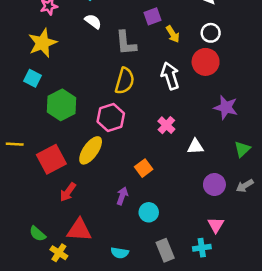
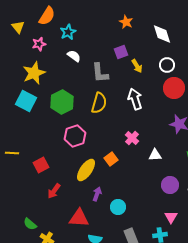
red circle: (206, 62) -> (174, 88), moved
cyan square: (32, 78) -> (26, 101), size x1.5
green hexagon: (61, 105) -> (62, 102), moved
pink hexagon: (111, 118) -> (75, 136), moved
yellow ellipse: (91, 150) -> (86, 170), moved
red square: (51, 159) -> (41, 165), size x0.7
orange square: (144, 168) -> (111, 159), moved
red triangle: (79, 230) -> (79, 218), moved

